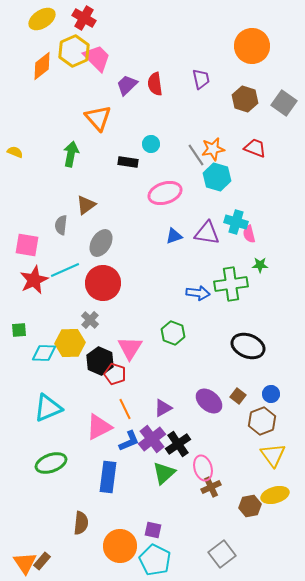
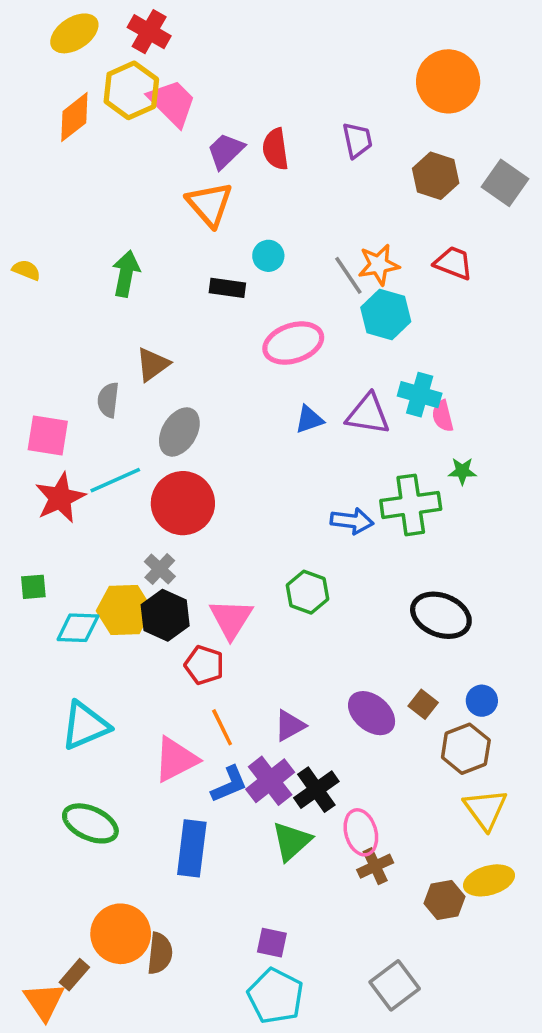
orange triangle: (98, 118) -> (210, 204), moved
black hexagon: (100, 361) -> (165, 615), moved
green ellipse: (51, 463) -> (90, 823), turned 44
brown semicircle: (81, 523) -> (160, 953), moved
orange circle: (120, 546) -> (121, 934), moved
brown rectangle: (42, 561) -> (74, 975), moved

